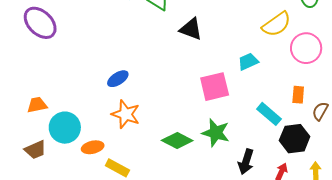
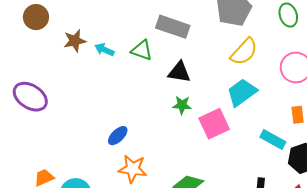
yellow semicircle: (276, 24) -> (244, 52), moved
cyan trapezoid: (248, 62) -> (242, 92), size x1.5
green star: (216, 133) -> (182, 105), moved, size x0.7

